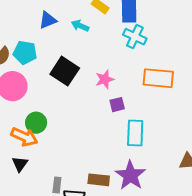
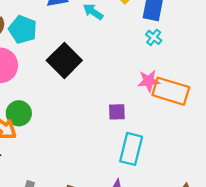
cyan cross: (135, 37) -> (154, 37), size x0.6
pink star: (105, 79) -> (149, 81), moved

